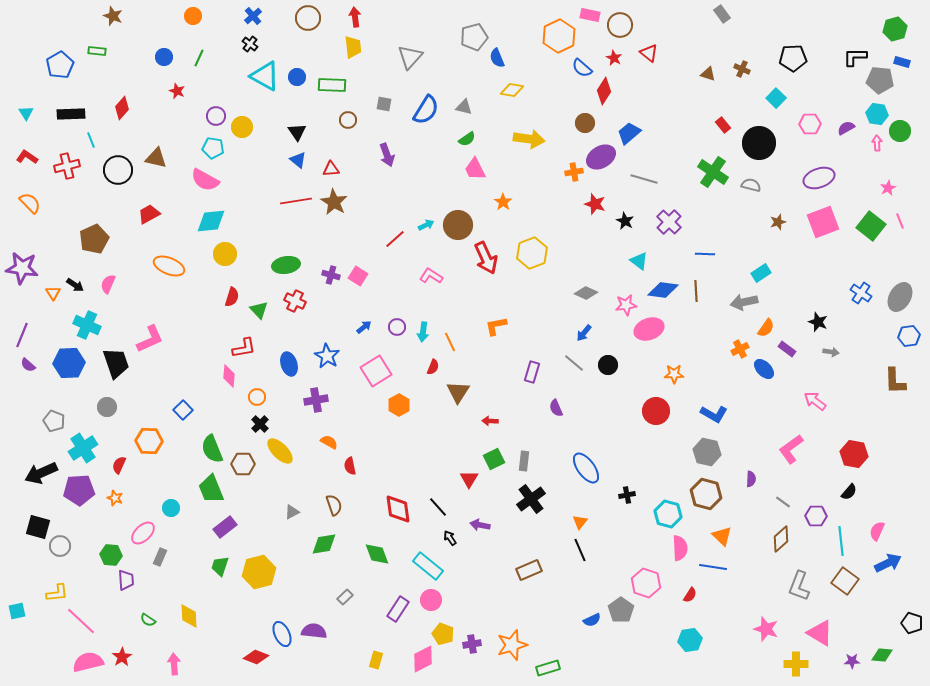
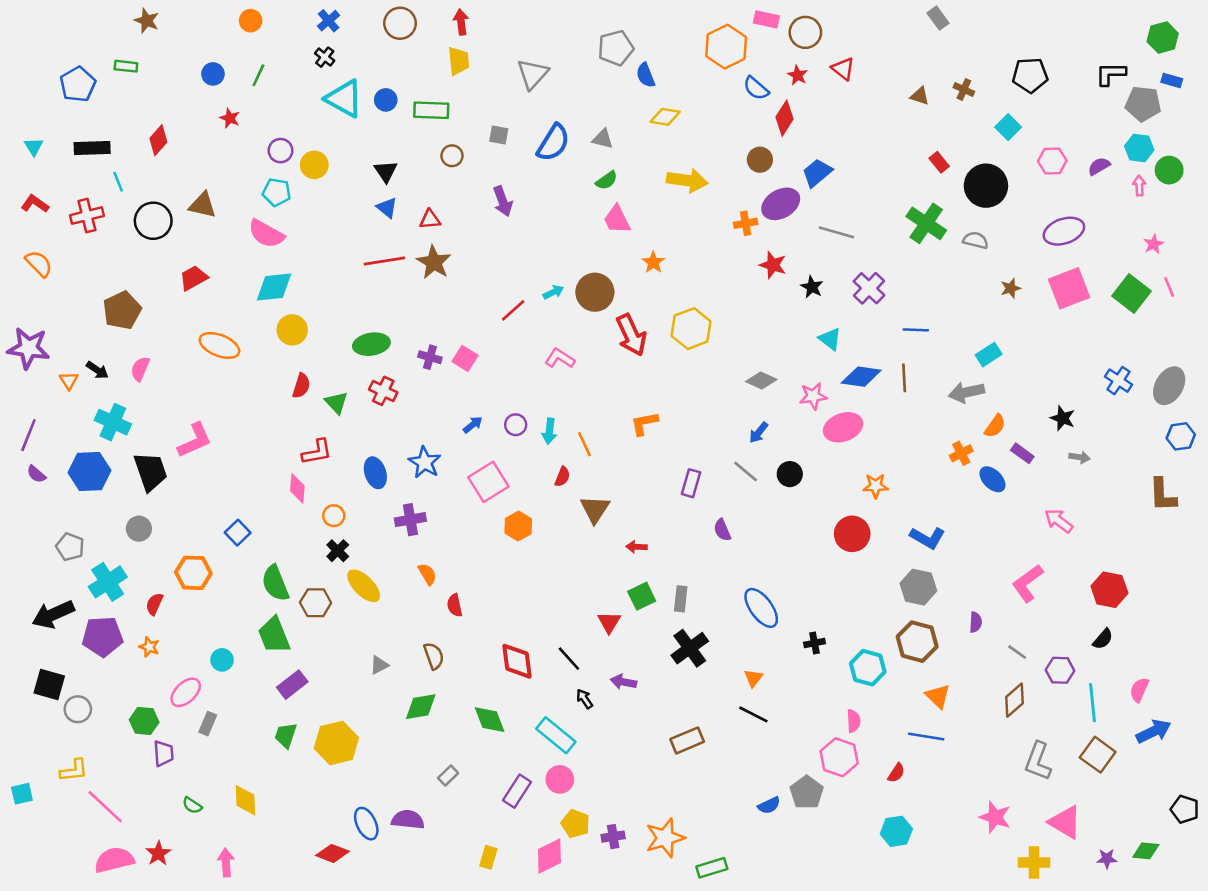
orange semicircle: (329, 442) -> (427, 574), turned 30
pink semicircle: (680, 548) -> (853, 721), moved, size x0.7
black line: (580, 550) -> (753, 714), turned -40

